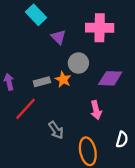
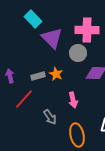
purple triangle: (58, 37) -> (52, 38), size x1.6
gray circle: (78, 63) -> (78, 53), moved
pink arrow: (96, 110) -> (73, 100), moved

